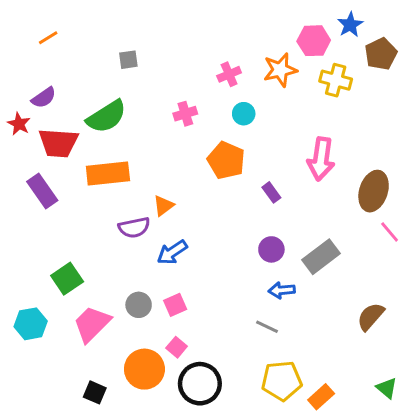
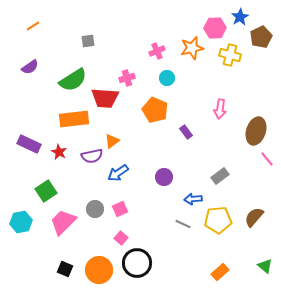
red star: (19, 124) -> (59, 152), moved
red trapezoid: (58, 143) -> (105, 98), moved
pink arrow: (321, 159) -> (220, 109), size x0.7
purple rectangle: (42, 191) -> (29, 144), moved, turned -30
purple circle: (271, 249) -> (164, 177), moved
gray rectangle: (321, 257) -> (220, 176), size x0.7
orange circle: (144, 369) -> (99, 270), moved
yellow pentagon: (282, 381) -> (218, 220), moved

